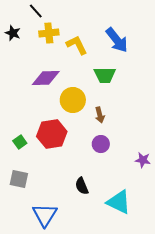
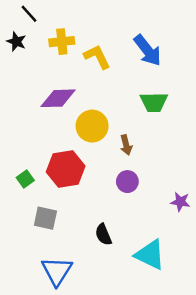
black line: (36, 11) -> (29, 14), moved
green trapezoid: (105, 75) -> (154, 102), moved
gray square: (19, 179) -> (45, 218), moved

